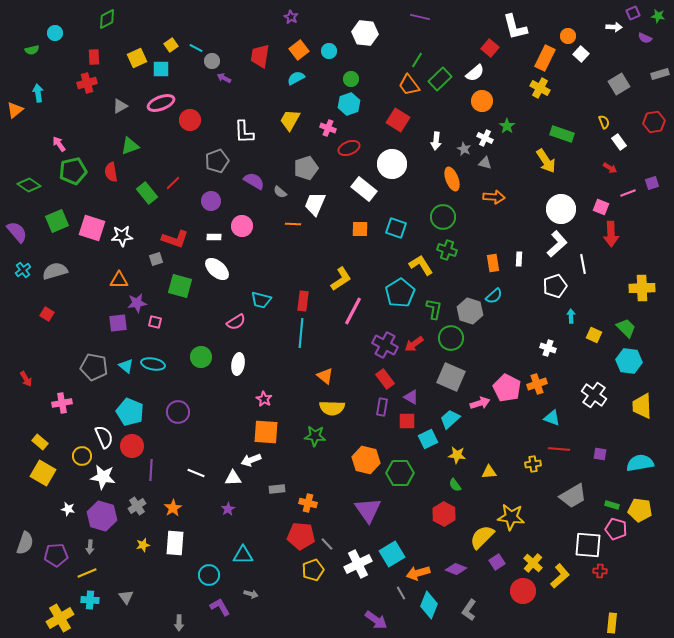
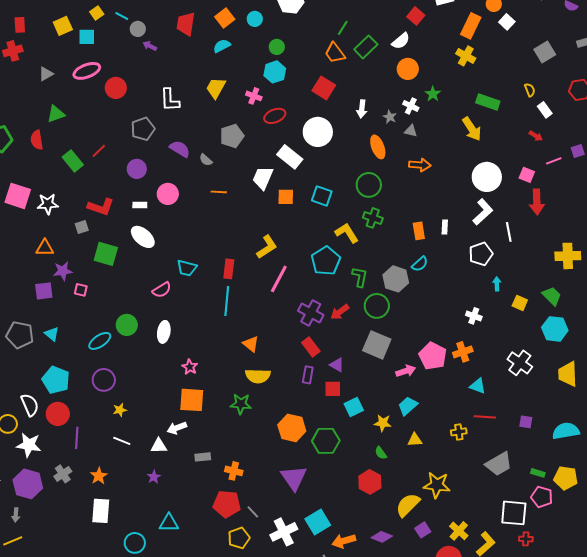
white trapezoid: (315, 204) -> (263, 178), moved
cyan ellipse: (153, 364) -> (100, 341), moved, turned -45
cyan trapezoid: (450, 419) -> (408, 406), moved
yellow star: (143, 545) -> (120, 410), moved

